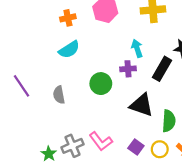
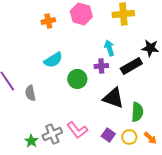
cyan semicircle: (69, 50) -> (53, 60), moved
black rectangle: (162, 69) -> (131, 66), turned 30
gray semicircle: (59, 95) -> (30, 93), moved

